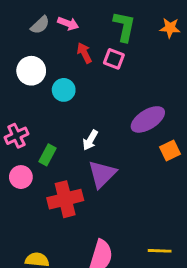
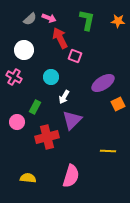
red arrow: (84, 53) -> (60, 38), size x1.5
pink square: (114, 59) -> (75, 56), moved
cyan circle: (64, 90) -> (51, 77), moved
pink cross: (16, 136) -> (14, 77), moved, turned -35
yellow line: (160, 251) -> (108, 151), moved

